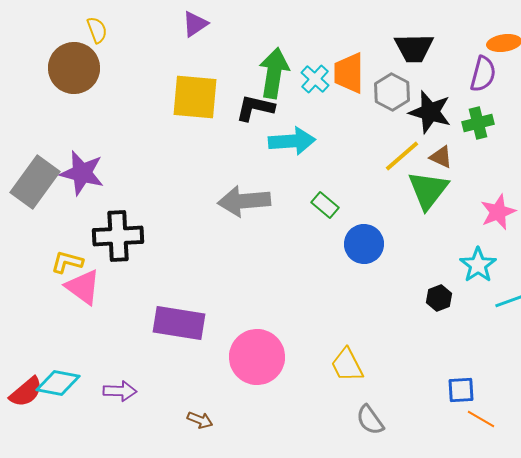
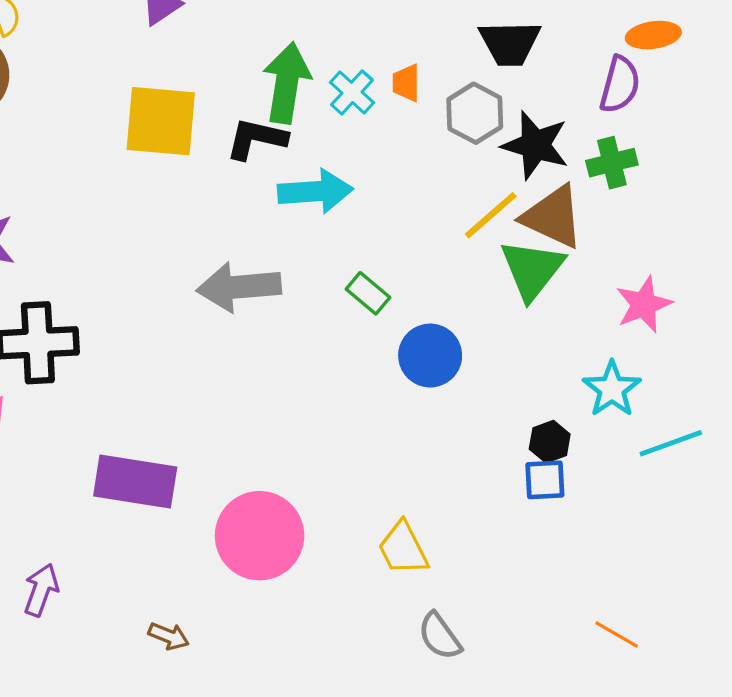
orange trapezoid: (349, 73) -> (406, 83), size x0.6
brown triangle: (441, 157) -> (553, 217), size x1.8
blue square: (461, 390) -> (545, 480), moved
purple arrow: (120, 391) -> (41, 590), turned -72

